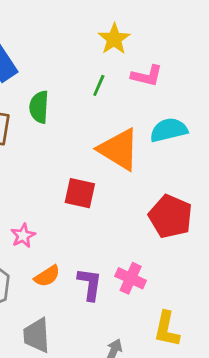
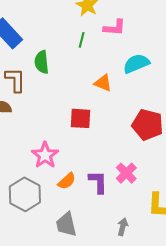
orange triangle: (119, 149) -> (103, 83), size x0.6
pink star: (23, 236) -> (45, 155), size x1.5
pink cross: (131, 278) -> (126, 173), turned 30

